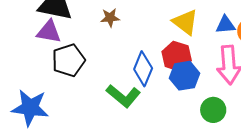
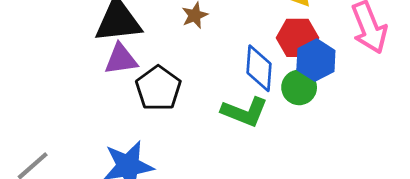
green circle: (213, 110) -> (299, 87), moved

